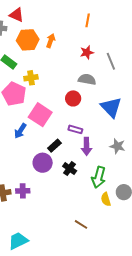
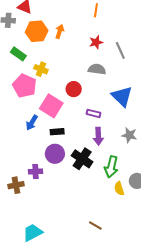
yellow cross: (31, 78) -> (41, 69), turned 32
red circle: (73, 98) -> (74, 89), moved
purple rectangle: (75, 129) -> (94, 113), moved
black rectangle: (54, 146) -> (57, 132), moved, turned 40
black cross: (70, 169) -> (82, 159), size x1.5
purple cross: (23, 191) -> (35, 171), moved
brown line: (81, 224) -> (95, 225), moved

